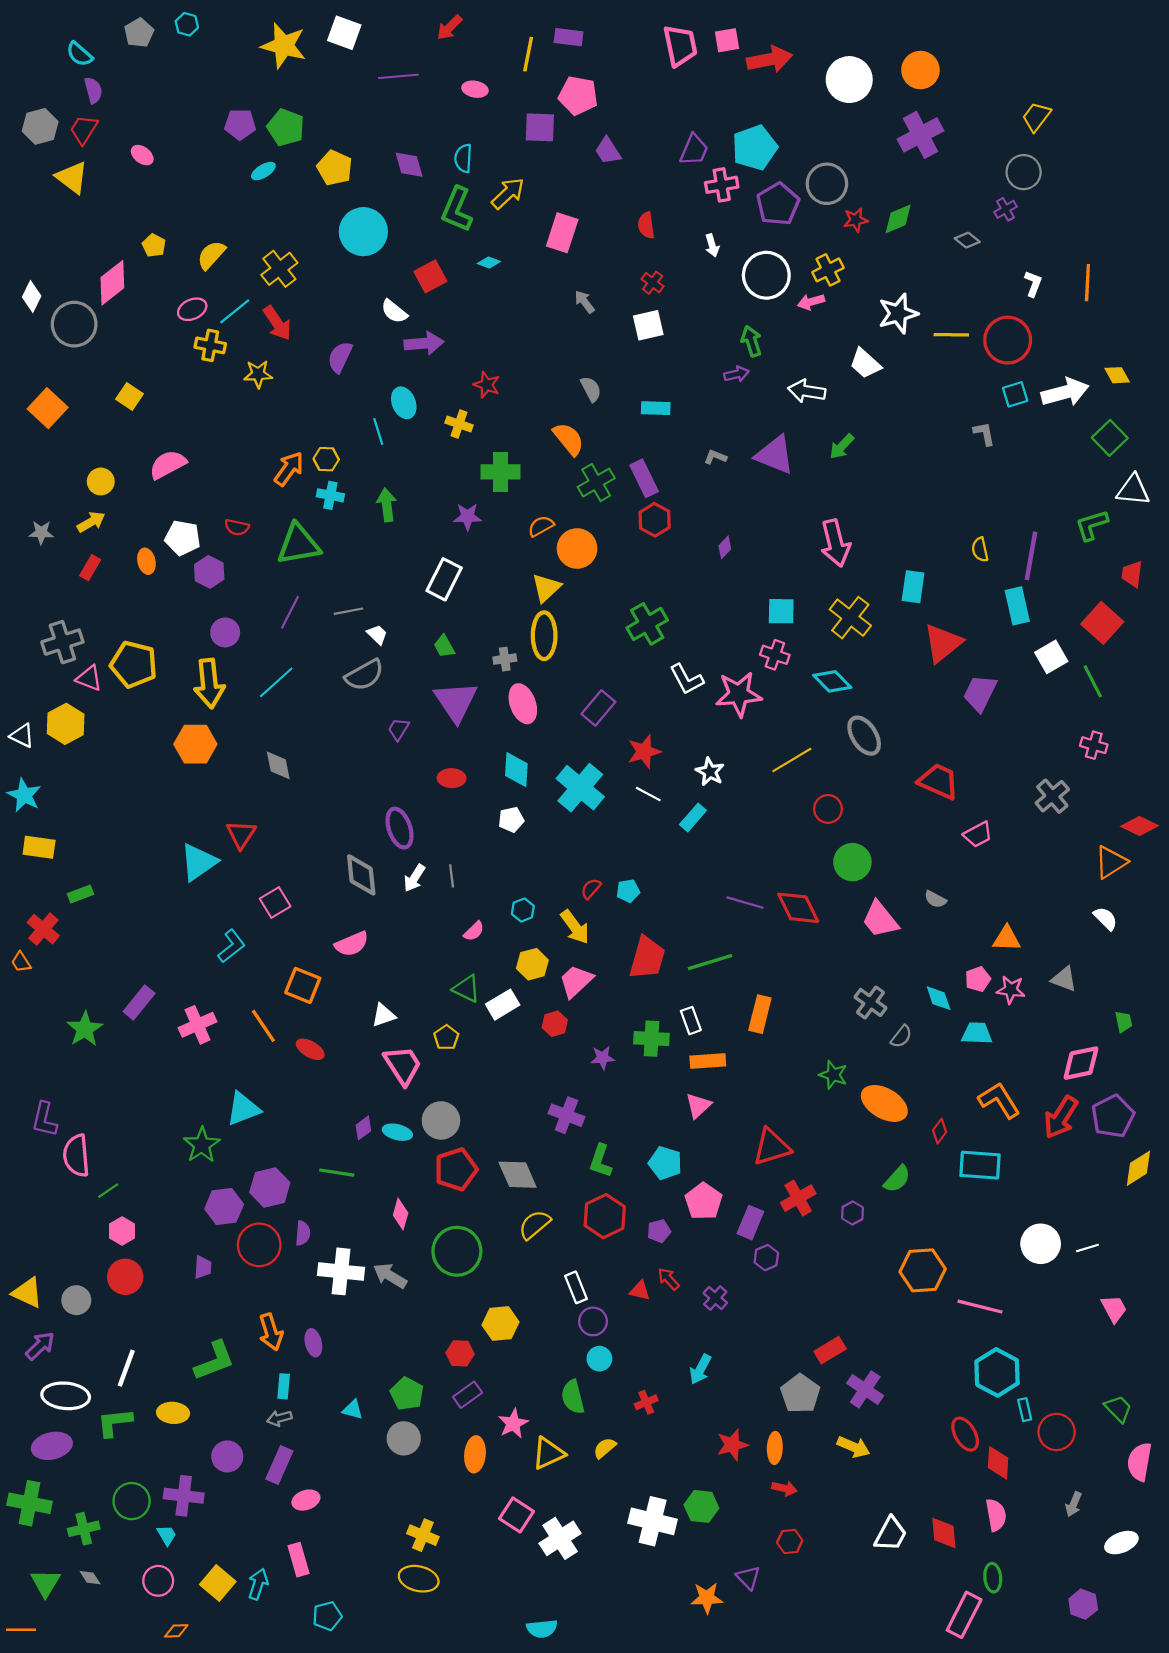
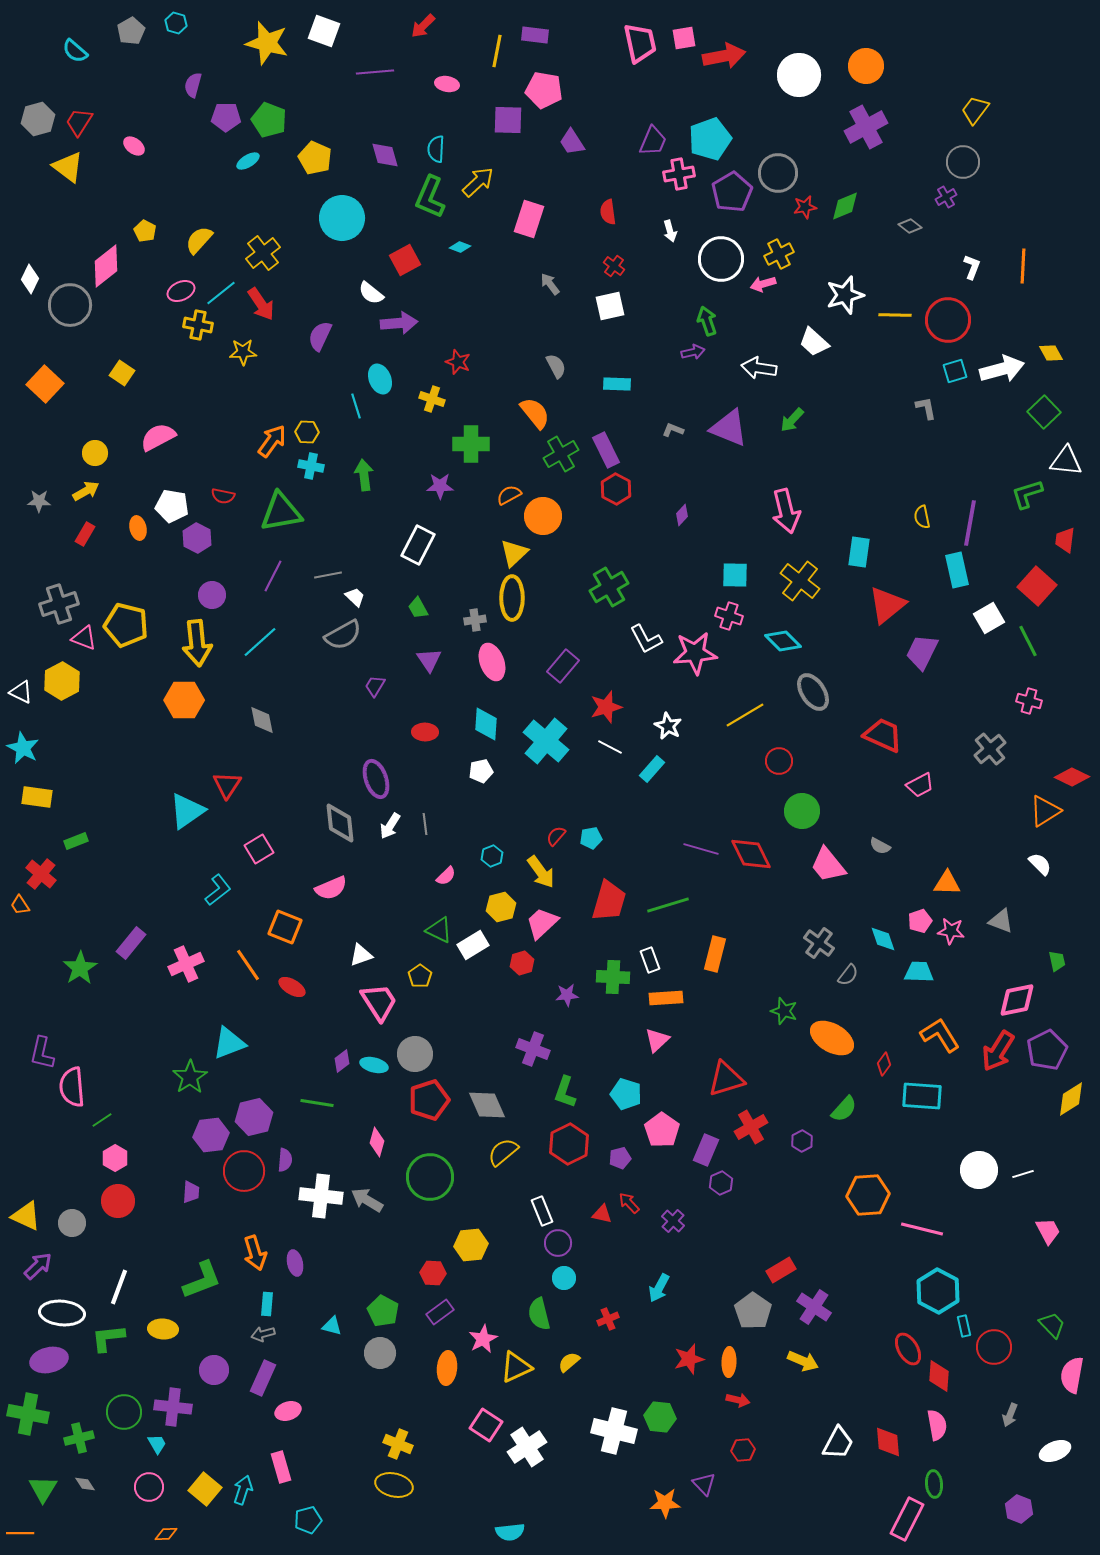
purple semicircle: (93, 90) -> (193, 85), moved, turned -150
purple triangle: (456, 702) -> (429, 660), size x0.6

